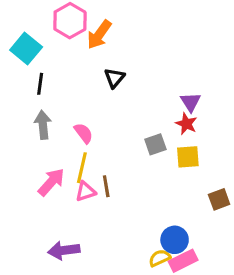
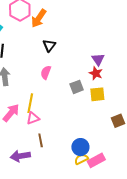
pink semicircle: (84, 133) -> (46, 72), moved, turned -120
brown line: (106, 186) -> (41, 140), moved
blue circle: (175, 240) -> (80, 147), moved

